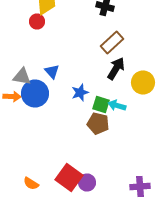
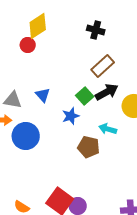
black arrow: (116, 68) -> (107, 92), turned 30
blue circle: (35, 94) -> (26, 136), moved
green square: (101, 104) -> (85, 96), moved, turned 30

